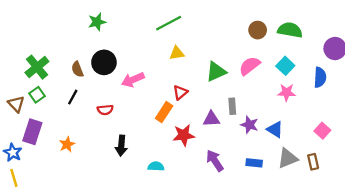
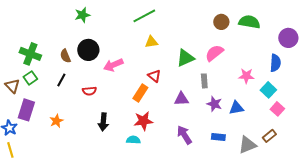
cyan square: (285, 66) -> (268, 90), moved
green cross: (37, 67) -> (30, 54), turned -30
red triangle: (180, 92) -> (154, 76), turned -40
gray rectangle: (232, 106) -> (204, 81), moved
blue triangle: (275, 129) -> (236, 108), turned -42
red star: (184, 135) -> (143, 121), moved
gray triangle: (288, 158) -> (247, 145), moved
brown rectangle: (313, 162) -> (269, 136), turned 64

